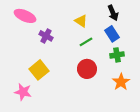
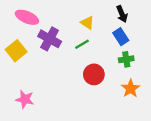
purple cross: (46, 36) -> (50, 39), size x1.5
green line: (86, 42) -> (82, 44), moved
yellow square: (39, 70) -> (16, 51), moved

